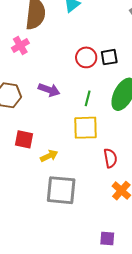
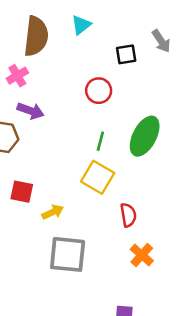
black square: (109, 57) -> (126, 54), moved
purple arrow: (49, 90) -> (31, 111), moved
yellow square: (85, 128) -> (98, 177), turned 32

